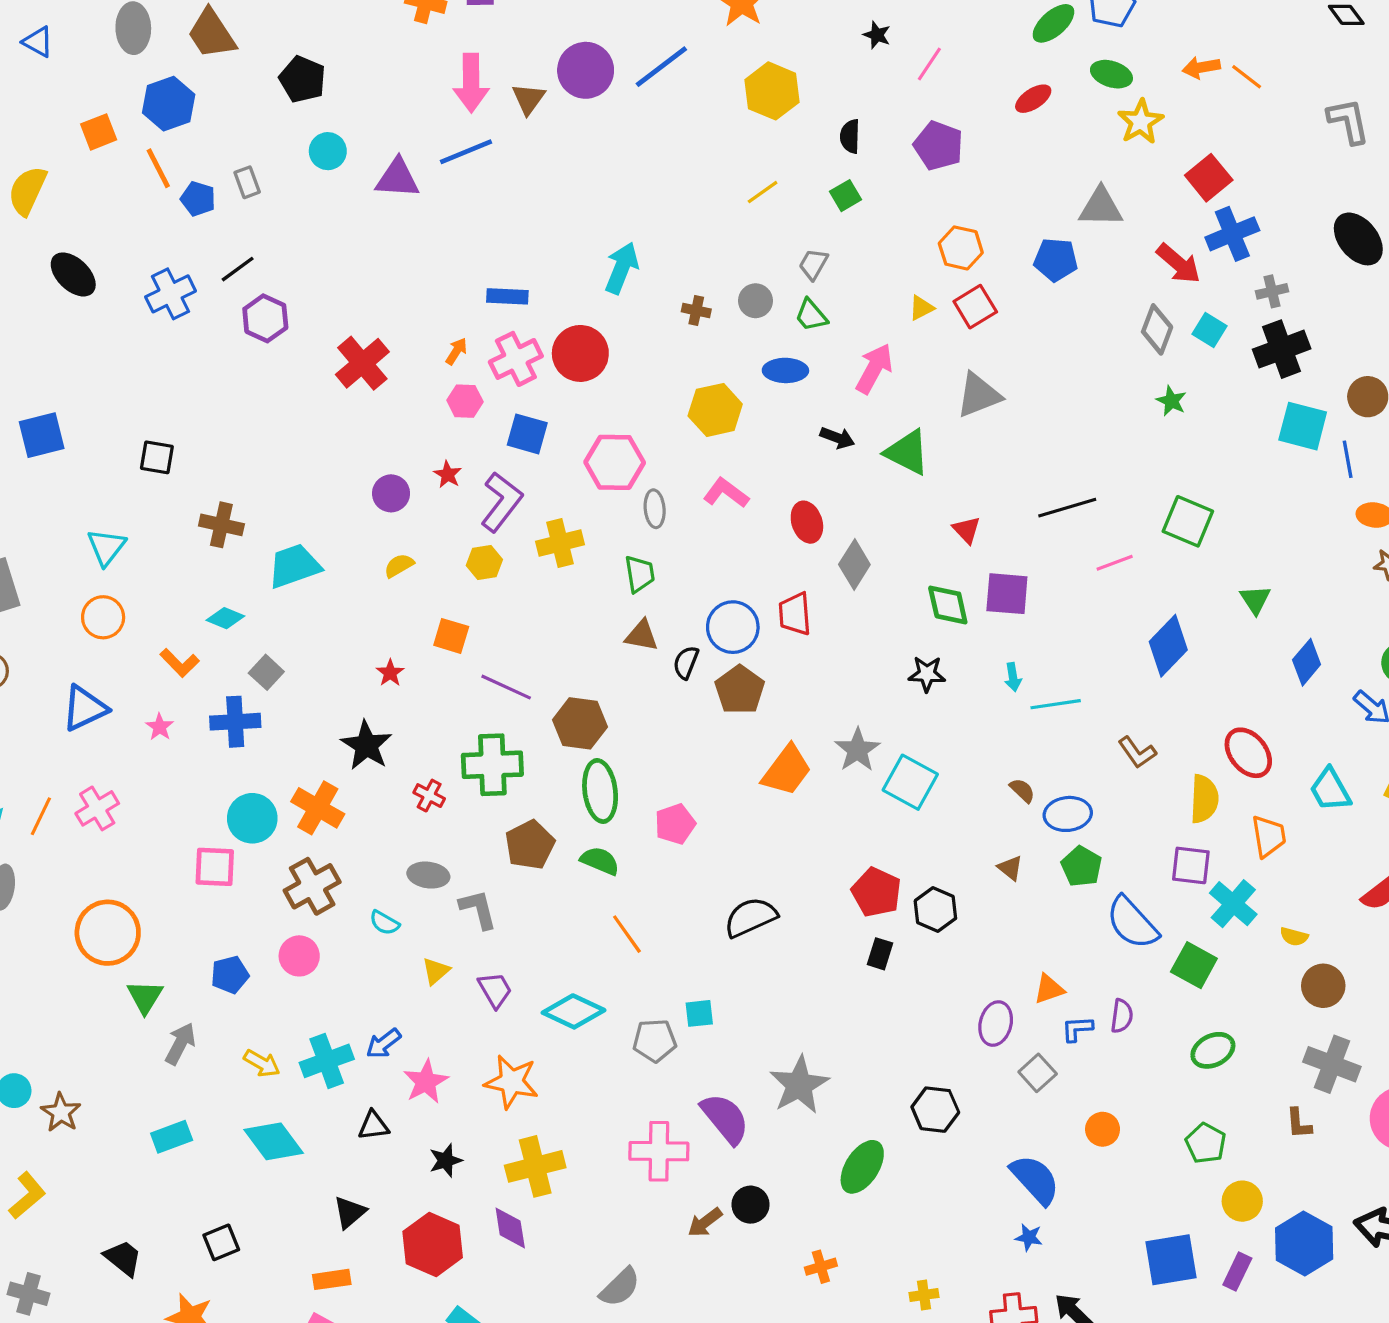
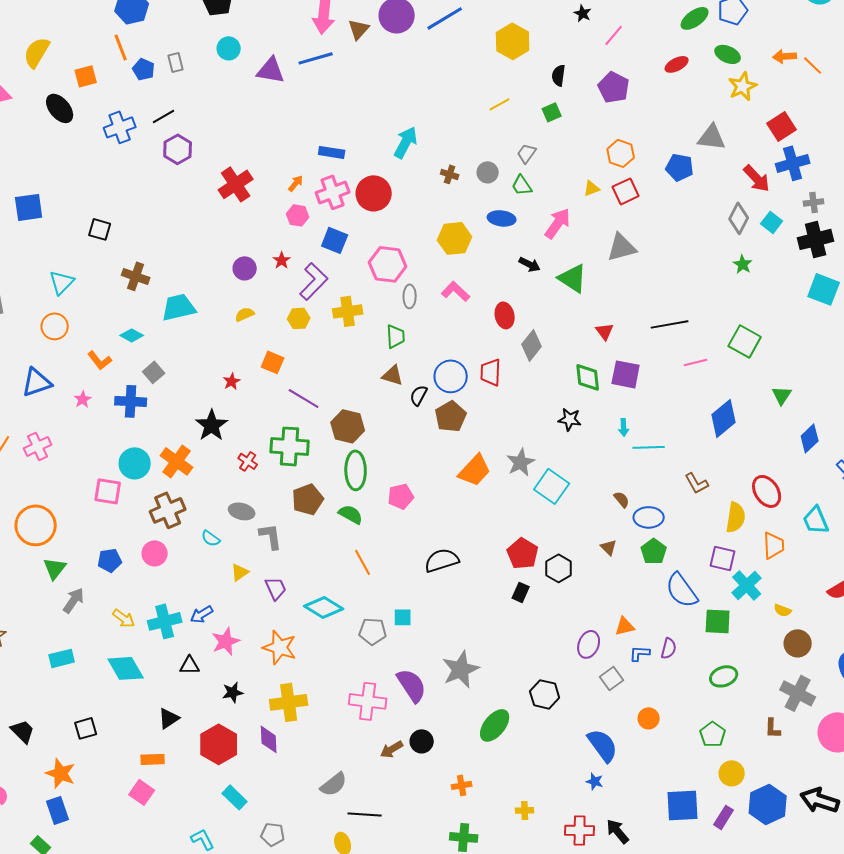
orange square: (99, 132) -> (86, 76), moved
green square: (1194, 965) -> (718, 621), turned -32

